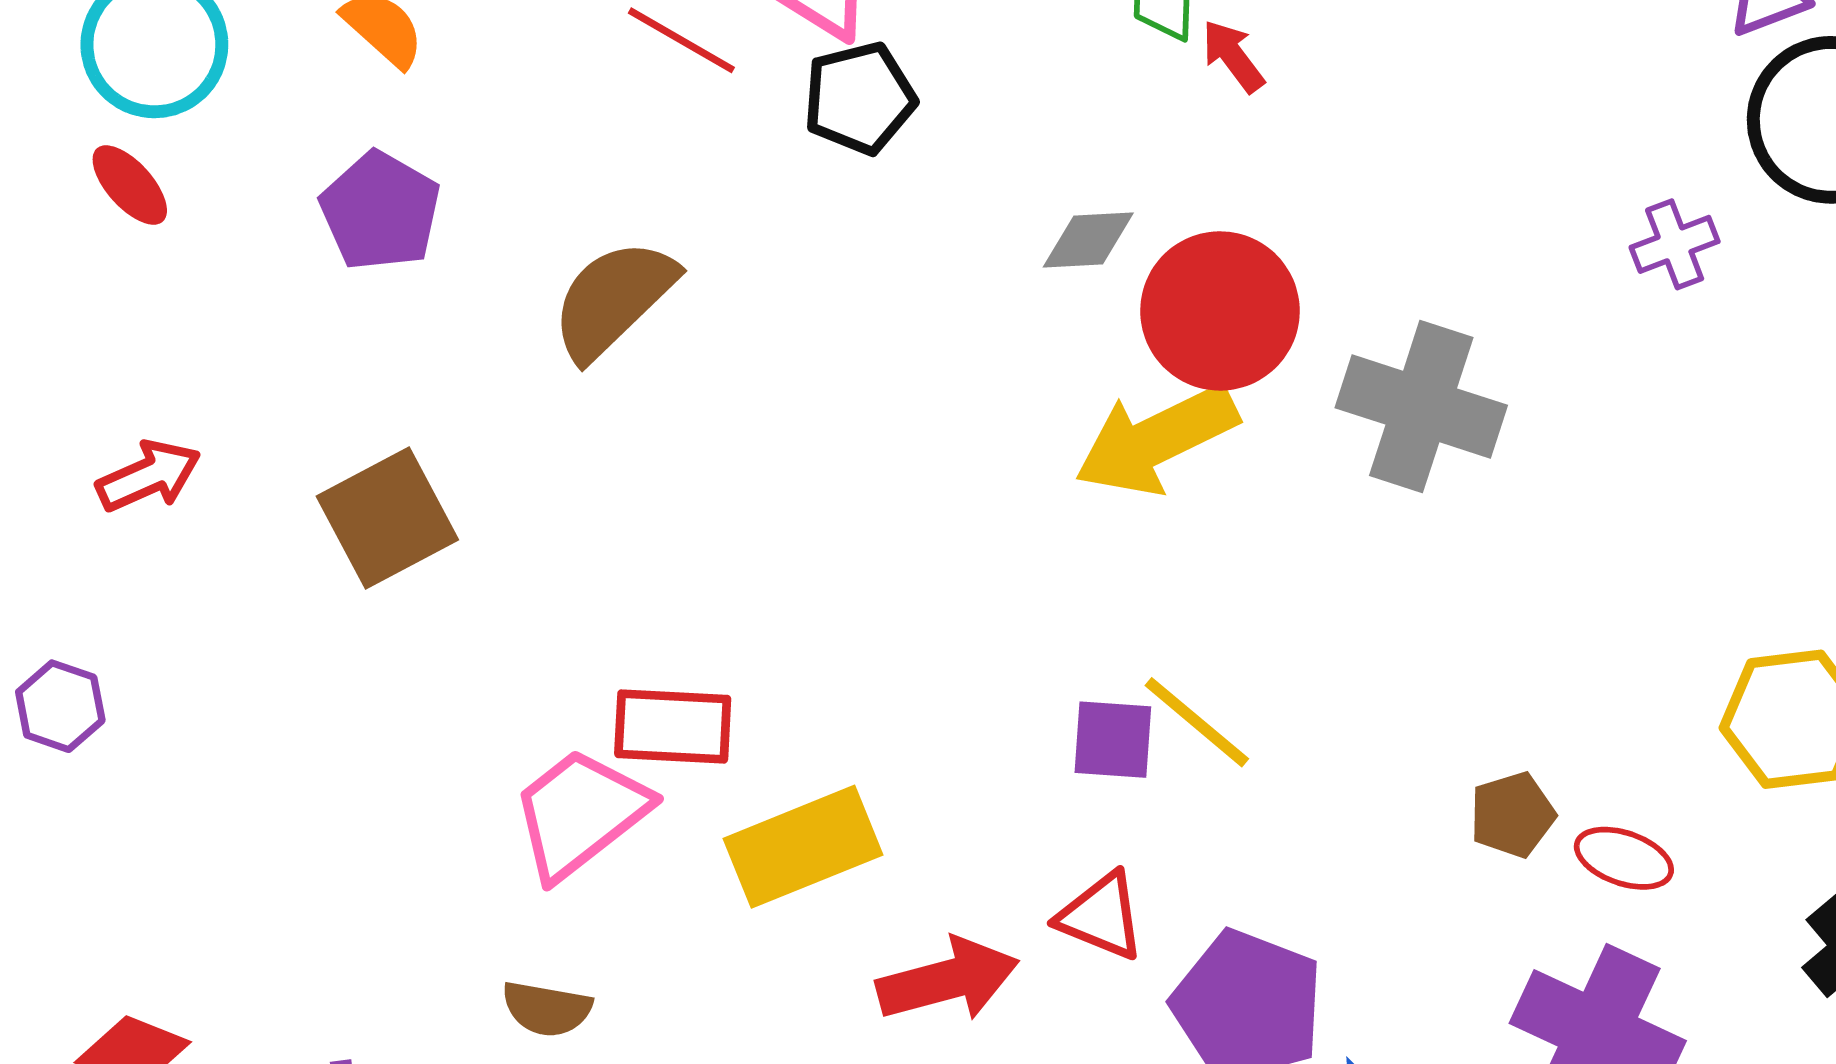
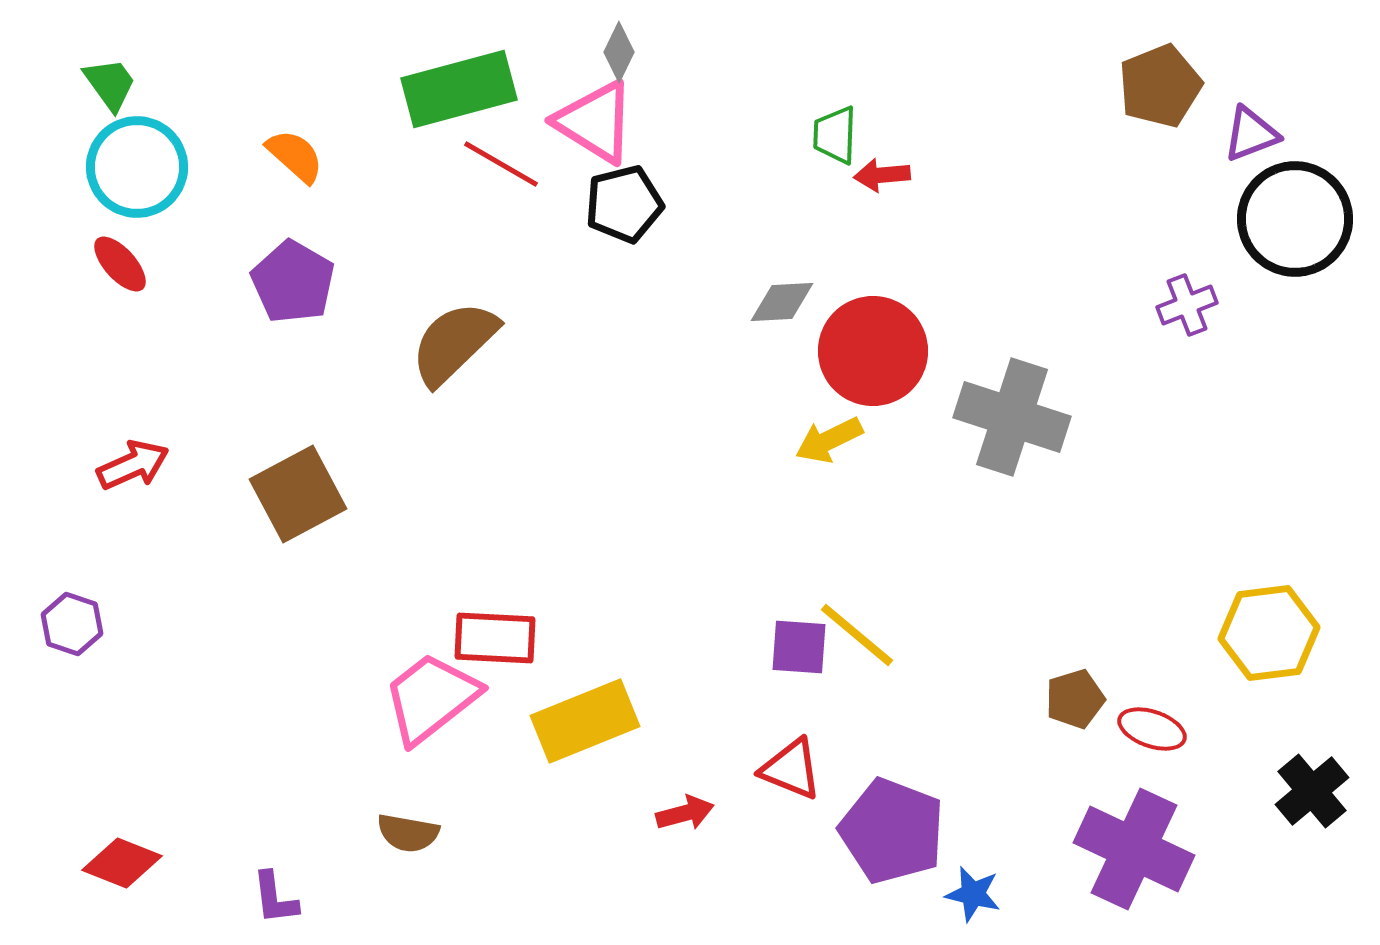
red arrow: (1233, 56) -> (882, 175), turned -58
yellow arrow: (1156, 440) -> (829, 440), size x0.6
red arrow: (948, 980) -> (685, 813), size x0.6

